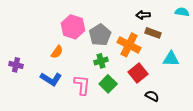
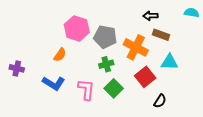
gray pentagon: (100, 35) -> (105, 37), turned -30
cyan triangle: (171, 59) -> (169, 62), moved
black semicircle: (152, 96) -> (160, 101), turned 96

